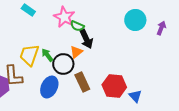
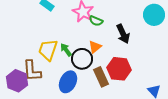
black arrow: (86, 39) -> (123, 34), moved
red hexagon: (114, 86) -> (119, 69), moved

